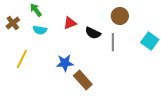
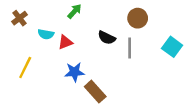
green arrow: (36, 10) -> (75, 11), moved, turned 80
brown cross: (13, 23) -> (19, 18), moved
red triangle: (70, 23) -> (65, 42), moved

